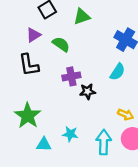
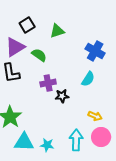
purple triangle: (33, 35) -> (15, 47), size x1.5
cyan star: (70, 134) -> (47, 145), moved
cyan triangle: (44, 144) -> (24, 142), size x1.5

